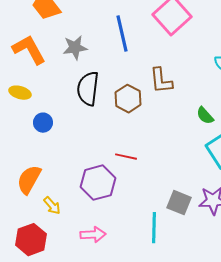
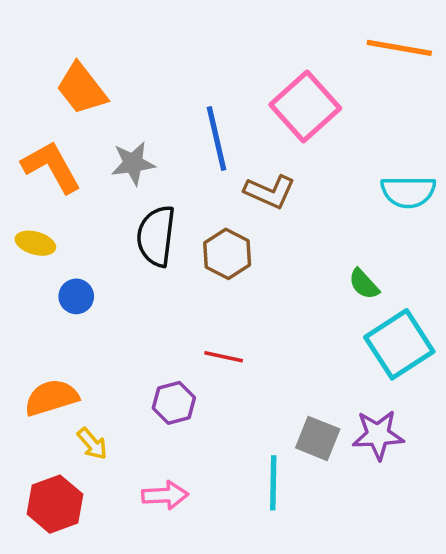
brown L-shape: (161, 81) -> (270, 192), moved, turned -60
orange semicircle: (29, 180) -> (51, 398), turned 44
purple hexagon: (98, 183) -> (174, 403), size x0.7

